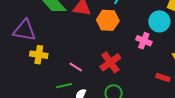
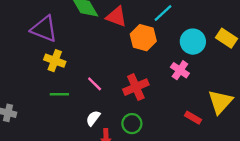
cyan circle: (159, 21) -> (193, 42), moved
green line: (64, 86) -> (59, 94), moved

